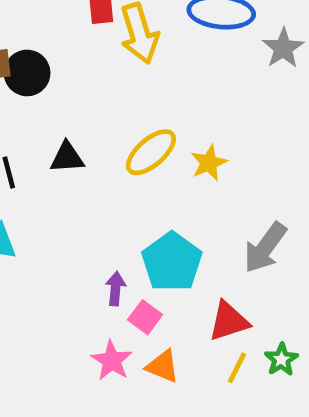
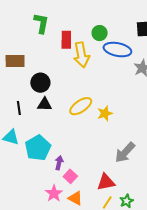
black circle: (27, 73) -> (40, 83), moved
cyan pentagon: (172, 262) -> (38, 148), moved

